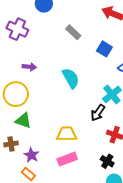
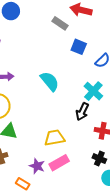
gray rectangle: (73, 32) -> (60, 23), moved
purple star: (31, 155) -> (37, 166), moved

